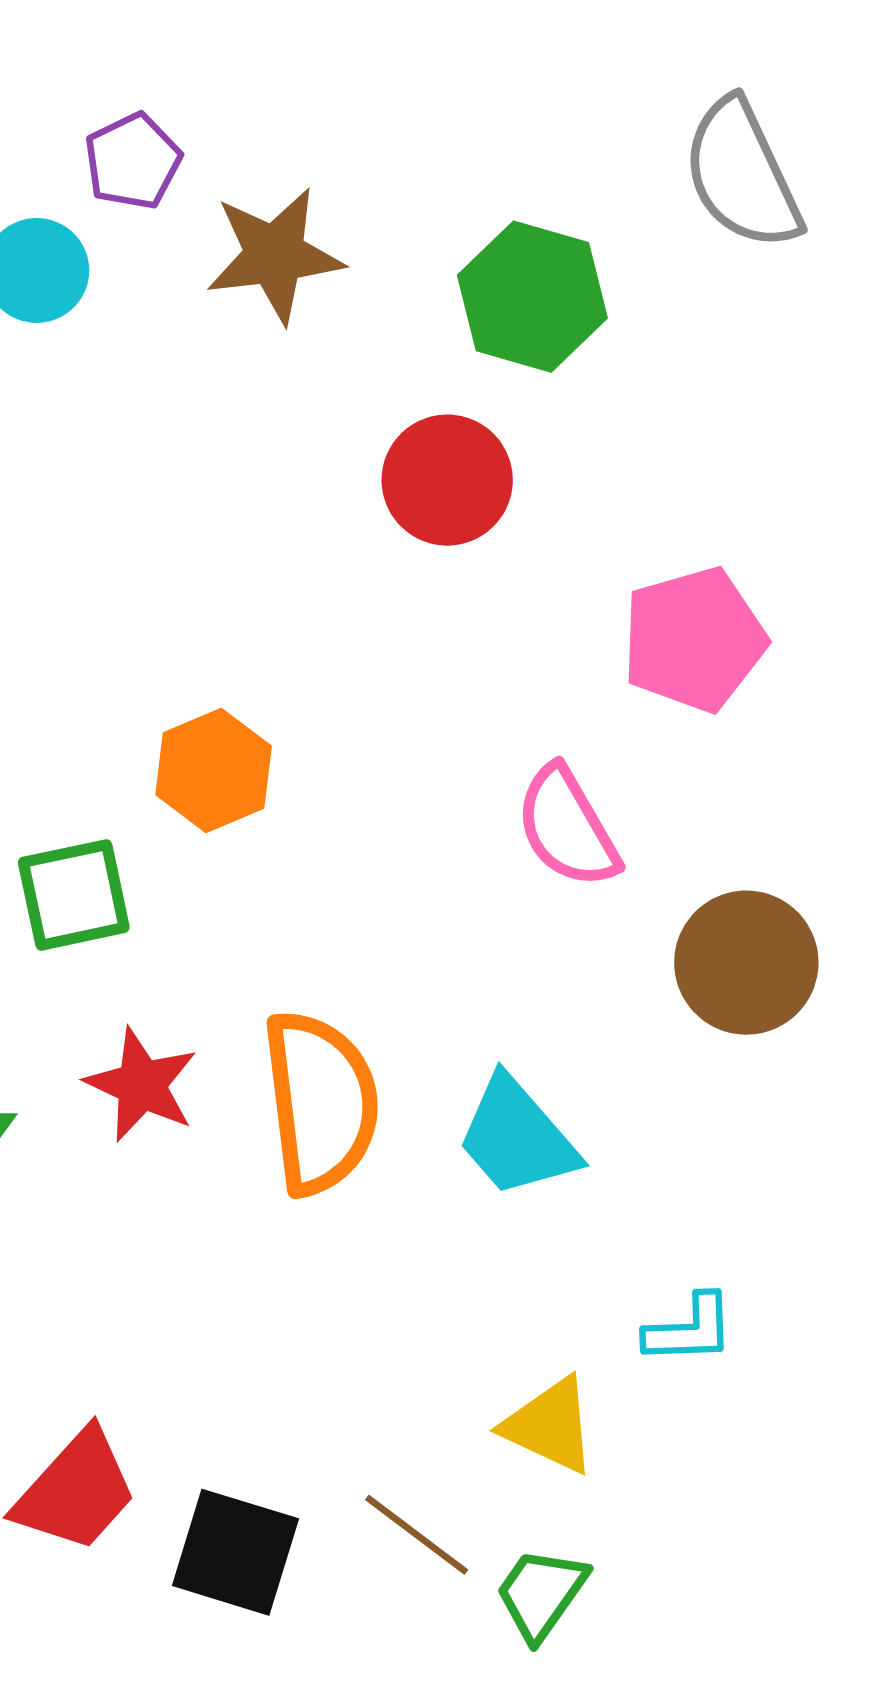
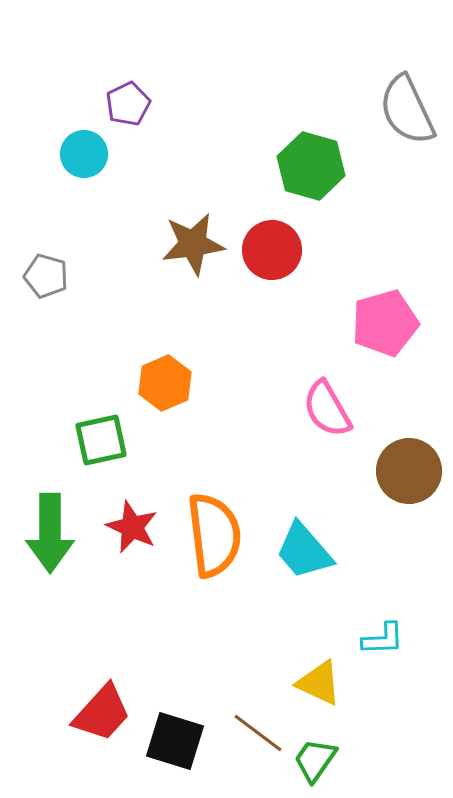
brown star: (275, 255) -> (193, 244), moved

